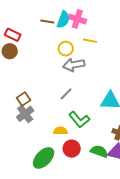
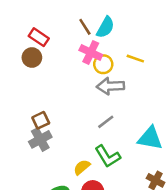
pink cross: (77, 19) -> (91, 52), moved
brown line: (47, 22) -> (85, 27), turned 40
gray line: (66, 94) -> (106, 122), moved
yellow semicircle: (60, 131) -> (82, 167), turned -48

